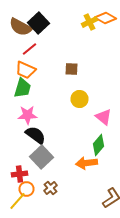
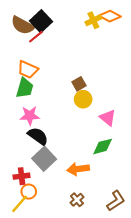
red line: (30, 49) -> (36, 37), moved
brown square: (72, 69) -> (79, 84), moved, turned -32
green diamond: (98, 145) -> (103, 146), turned 35
orange arrow: (86, 163) -> (78, 169), moved
brown cross: (50, 188) -> (77, 200), moved

